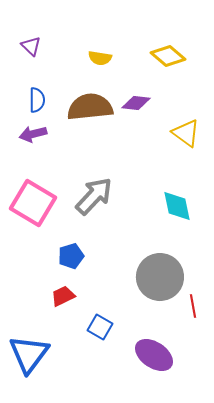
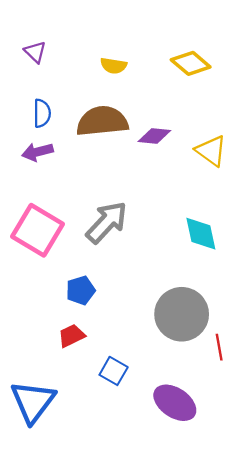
purple diamond: (136, 103) -> (154, 136), moved

